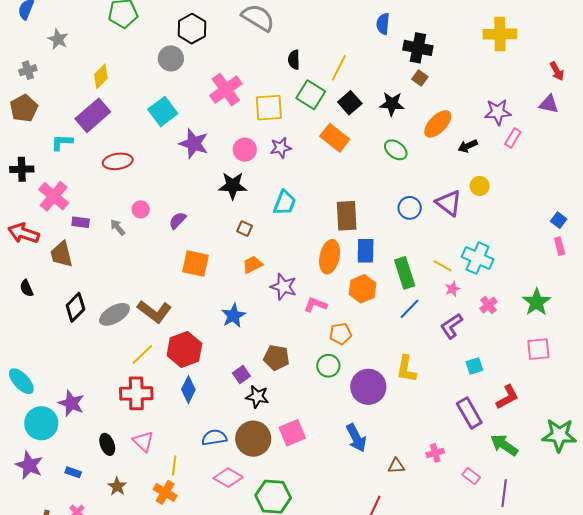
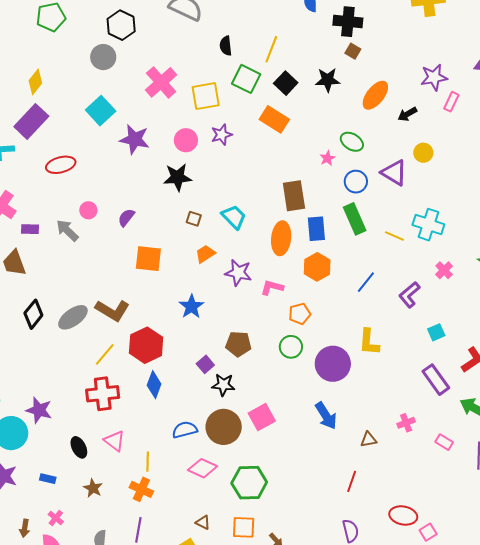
green ellipse: (396, 150) -> (352, 142), moved
cyan trapezoid: (285, 203) -> (234, 217), moved, turned -60
gray arrow: (118, 227) -> (67, 230), size x1.4
green rectangle: (405, 273) -> (355, 219), moved
pink star: (452, 289) -> (327, 158), moved

